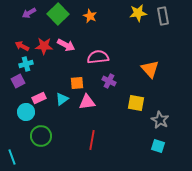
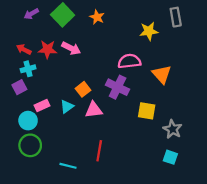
yellow star: (138, 13) -> (149, 31), moved
pink semicircle: (98, 57) -> (129, 61), moved
purple cross: (109, 81) -> (118, 87), size x1.5
orange square: (77, 83) -> (83, 89), turned -32
green circle: (41, 136) -> (30, 145), moved
cyan line: (12, 157) -> (68, 166), moved, turned -56

